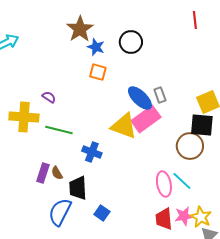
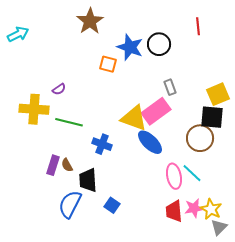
red line: (195, 20) -> (198, 26), moved
black circle: (131, 42) -> (159, 44), moved
blue star: (96, 47) -> (130, 47), moved, size x1.5
purple semicircle: (49, 97) -> (59, 89), turned 112
blue ellipse: (140, 98) -> (150, 142), moved

